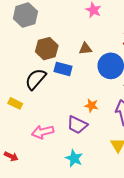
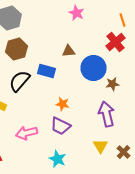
brown hexagon: (47, 49) -> (16, 49), moved
orange star: (91, 106) -> (62, 104), moved

